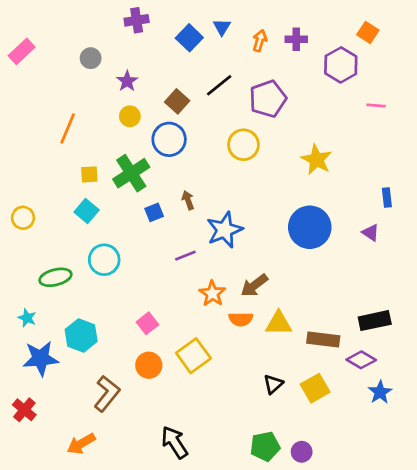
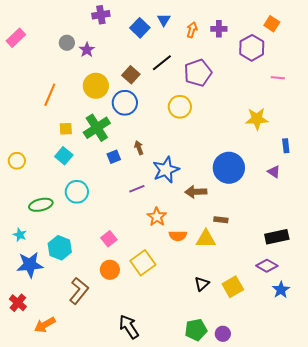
purple star: (127, 81) -> (87, 50), moved
yellow circle: (130, 116) -> (96, 86), size x1.6
yellow star: (317, 160) -> (257, 119), moved, turned -30
brown arrow: (254, 285) -> (196, 192), moved, turned 35
brown rectangle: (323, 340) -> (221, 220), moved, size x0.6
orange arrow: (81, 444) -> (45, 325), moved

